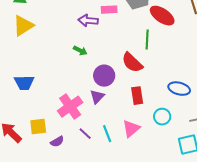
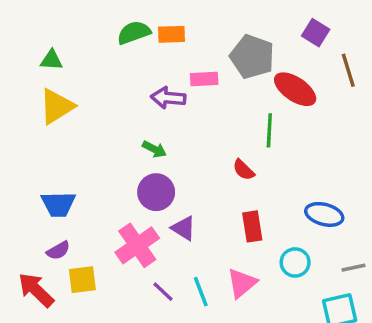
red semicircle: (132, 63) -> (244, 170), size x0.6
purple circle: (104, 76) -> (156, 192), moved
purple triangle: (97, 97) -> (184, 228), turned -42
purple semicircle: (57, 142) -> (58, 250), moved

